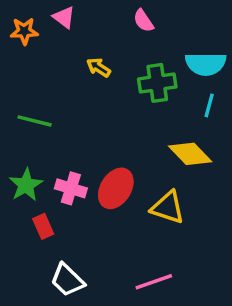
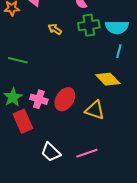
green cross: (157, 83) -> (89, 25), moved
red rectangle: (43, 226) -> (23, 121), size x1.6
white trapezoid: (67, 280) -> (51, 152), moved

